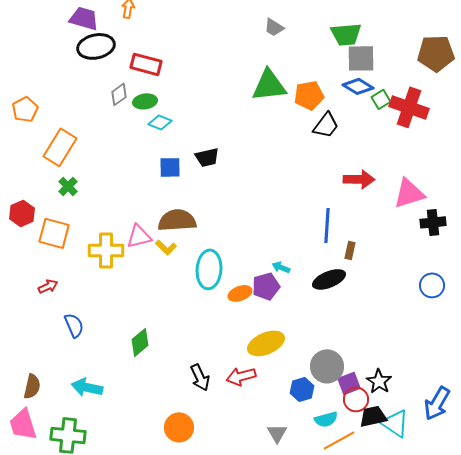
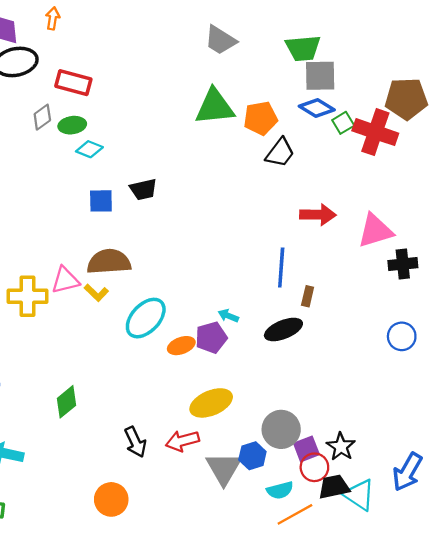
gray trapezoid: (274, 27) -> (220, 40), size x1.4
brown pentagon: (436, 53) -> (406, 99), moved
cyan ellipse: (209, 269) -> (146, 318), turned 39
gray triangle: (277, 433) -> (224, 468), moved, size x1.6

